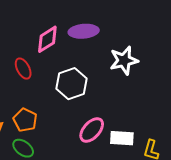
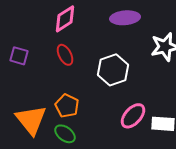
pink diamond: (47, 39) -> (65, 19), moved

